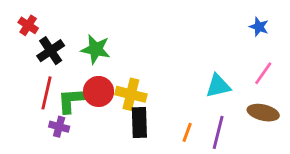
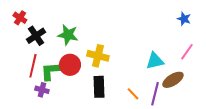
yellow cross: (131, 94) -> (98, 56), moved
brown ellipse: (263, 113) -> (173, 80), moved, turned -45
orange line: (187, 132) -> (133, 94), turned -64

